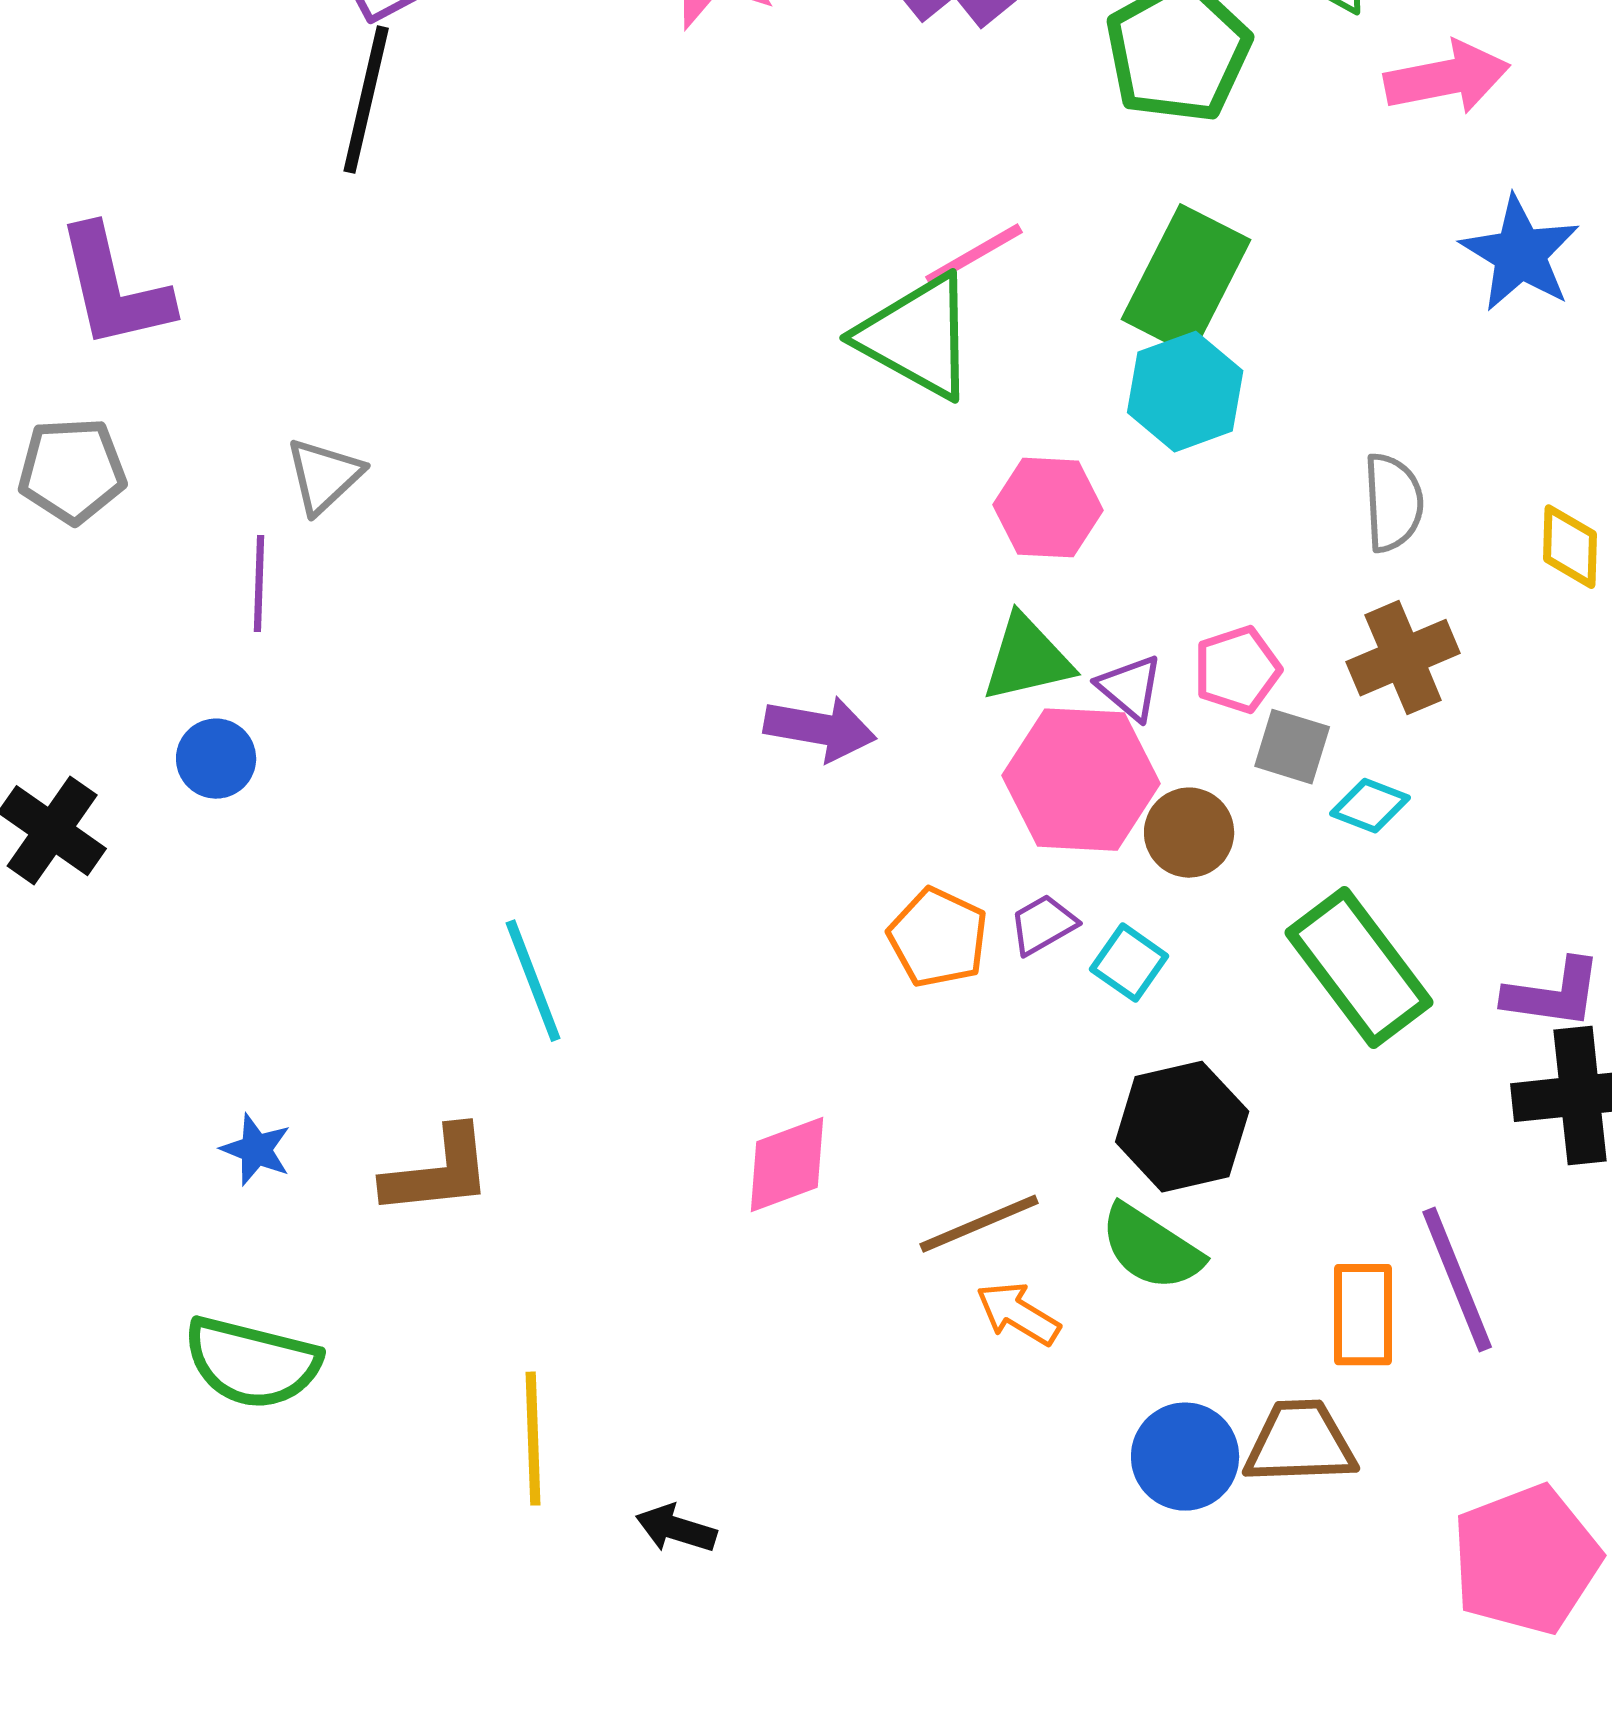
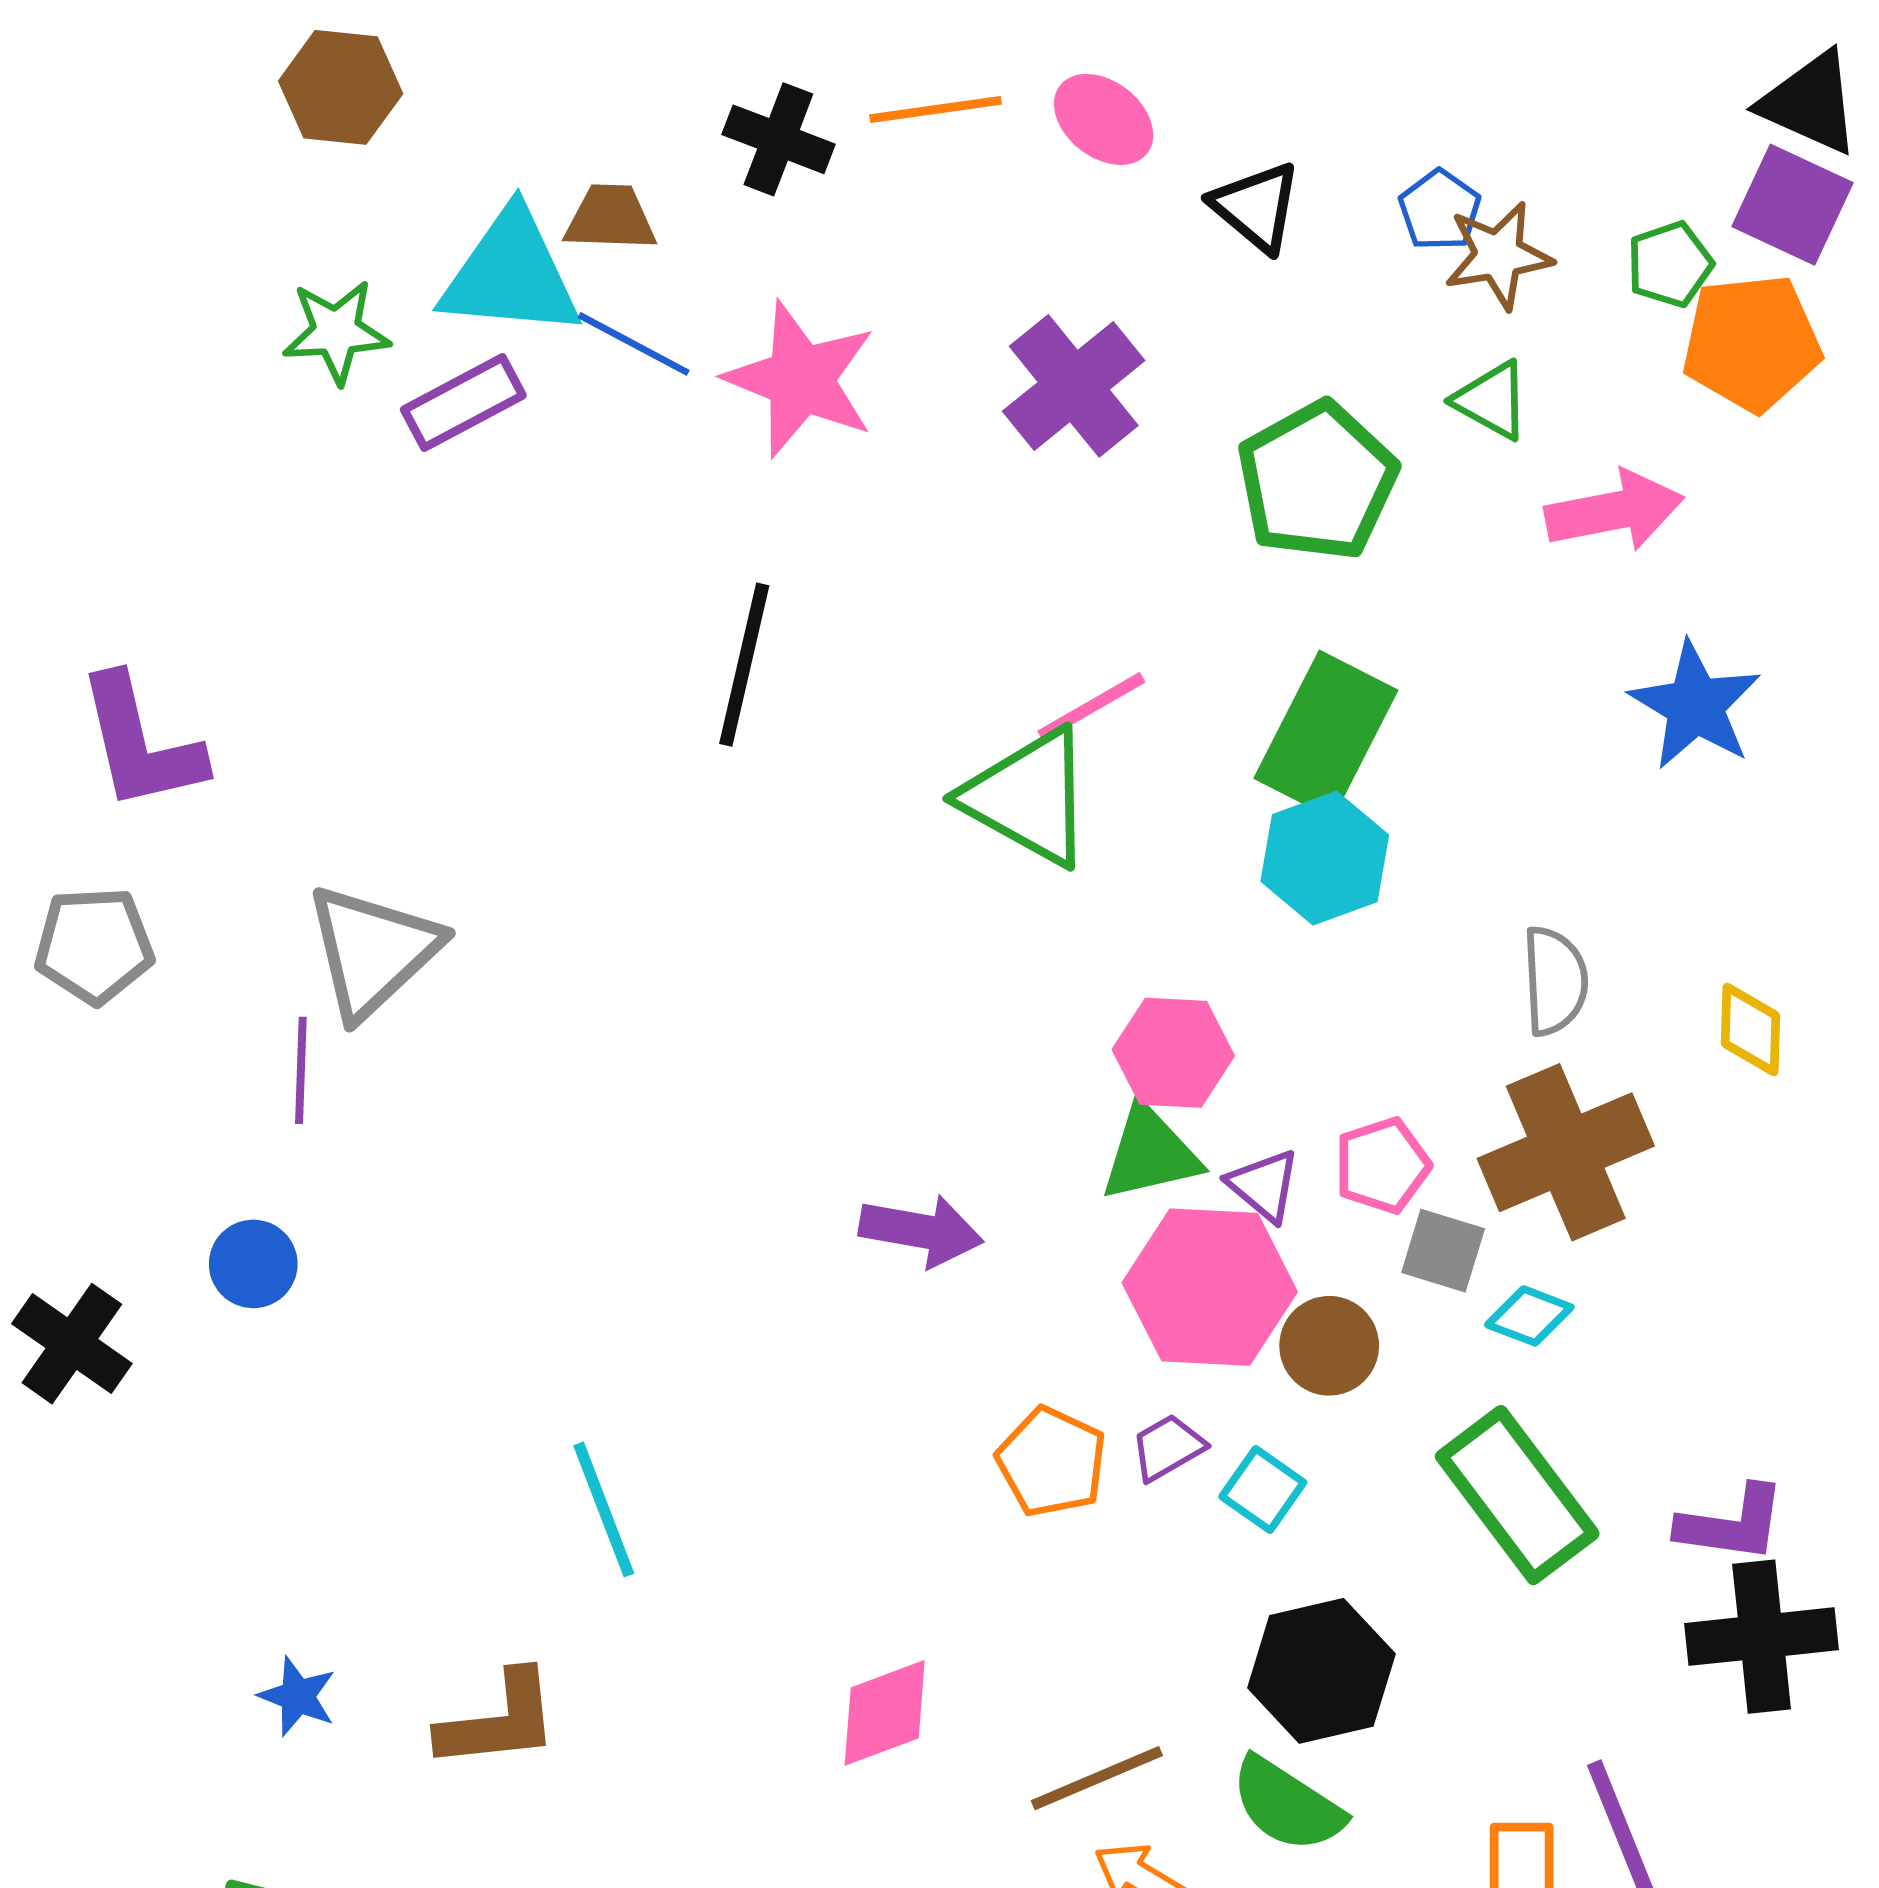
black line: (366, 100) -> (744, 665), moved
gray triangle: (324, 476) -> (373, 951), size x1.6
pink hexagon: (1048, 508) -> (1173, 1053), moved
brown cross: (1403, 658) -> (1566, 1152), size x1.4

